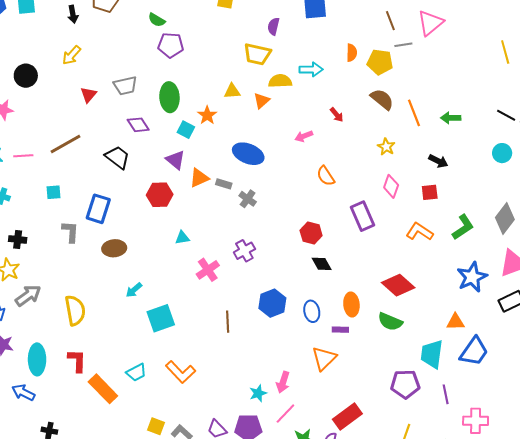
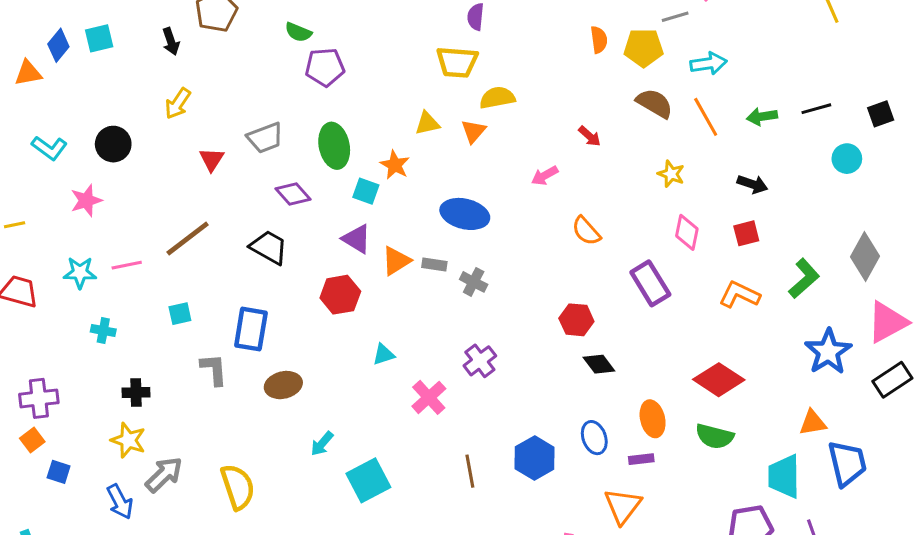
cyan arrow: (311, 69) -> (709, 63), moved
black line: (506, 115) -> (816, 109), moved, turned -36
blue hexagon: (272, 303) -> (535, 458), moved
blue trapezoid: (474, 351) -> (847, 463), turned -40

